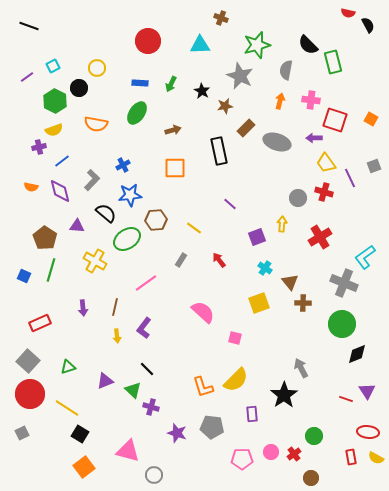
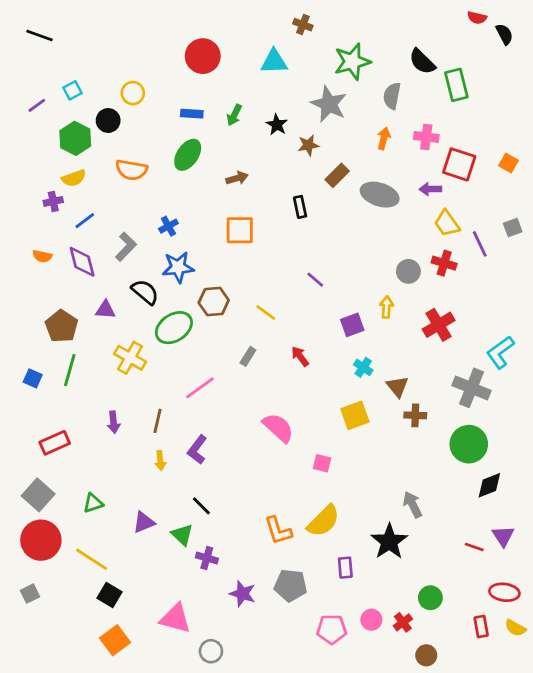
black rectangle: (219, 151) -> (300, 207), size x0.6

